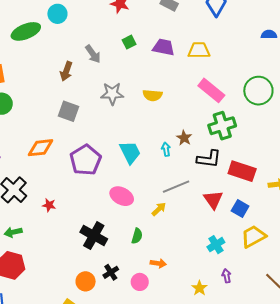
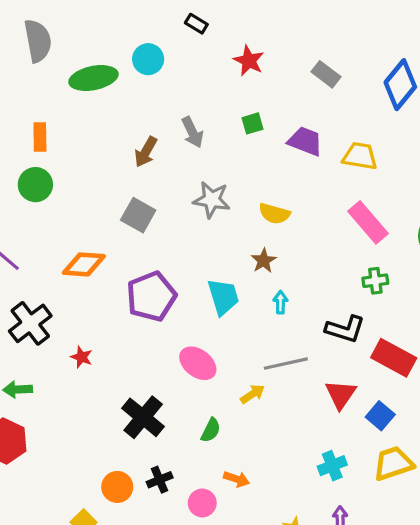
green cross: (222, 126) -> (375, 281), size x0.6
brown star: (184, 138) -> (264, 261), moved

